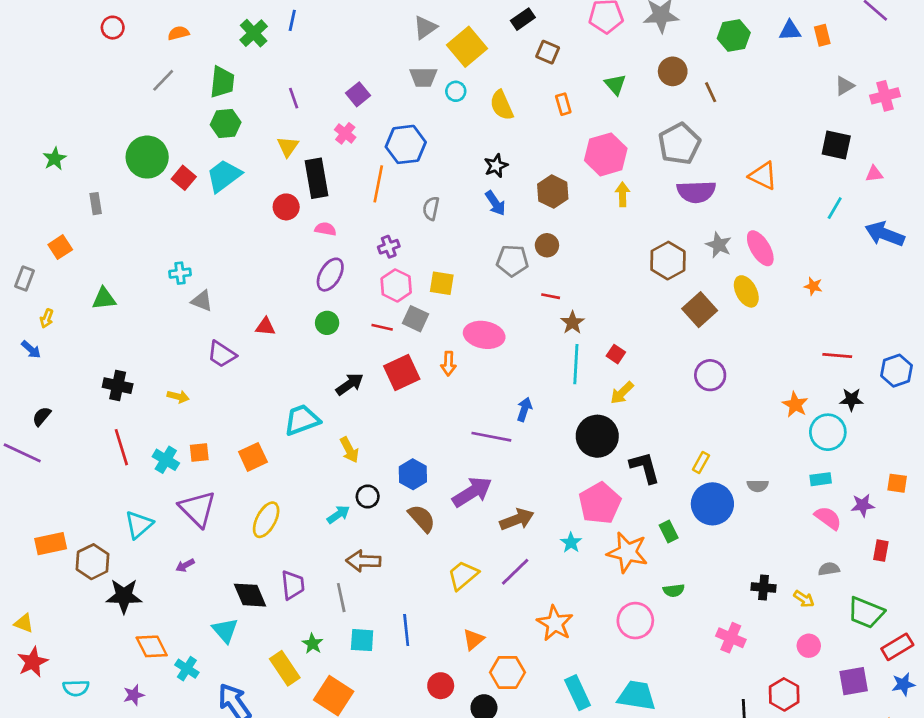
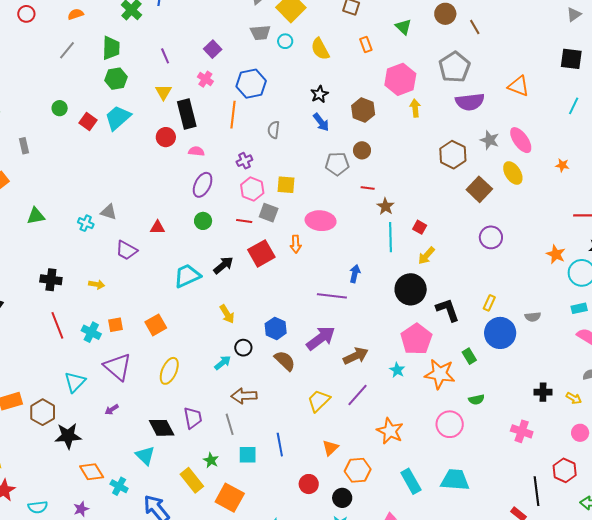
green circle: (147, 157) -> (60, 108), size x0.5
cyan cross: (180, 273) -> (86, 223), moved, turned 35
cyan trapezoid: (302, 420) -> (187, 276), moved

